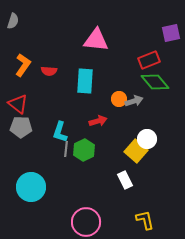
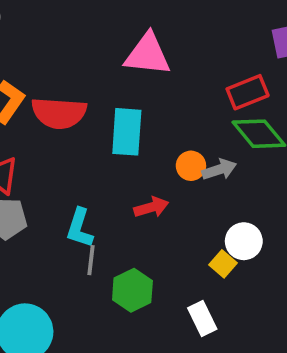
red semicircle: (49, 71) -> (59, 113), size x1.8
green hexagon: (84, 150) -> (132, 290), moved
yellow square: (136, 151) -> (223, 264), size x0.6

